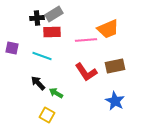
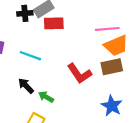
orange trapezoid: (108, 29) -> (116, 46), moved
red rectangle: (52, 32) -> (54, 23), moved
pink line: (86, 40) -> (107, 29), moved

